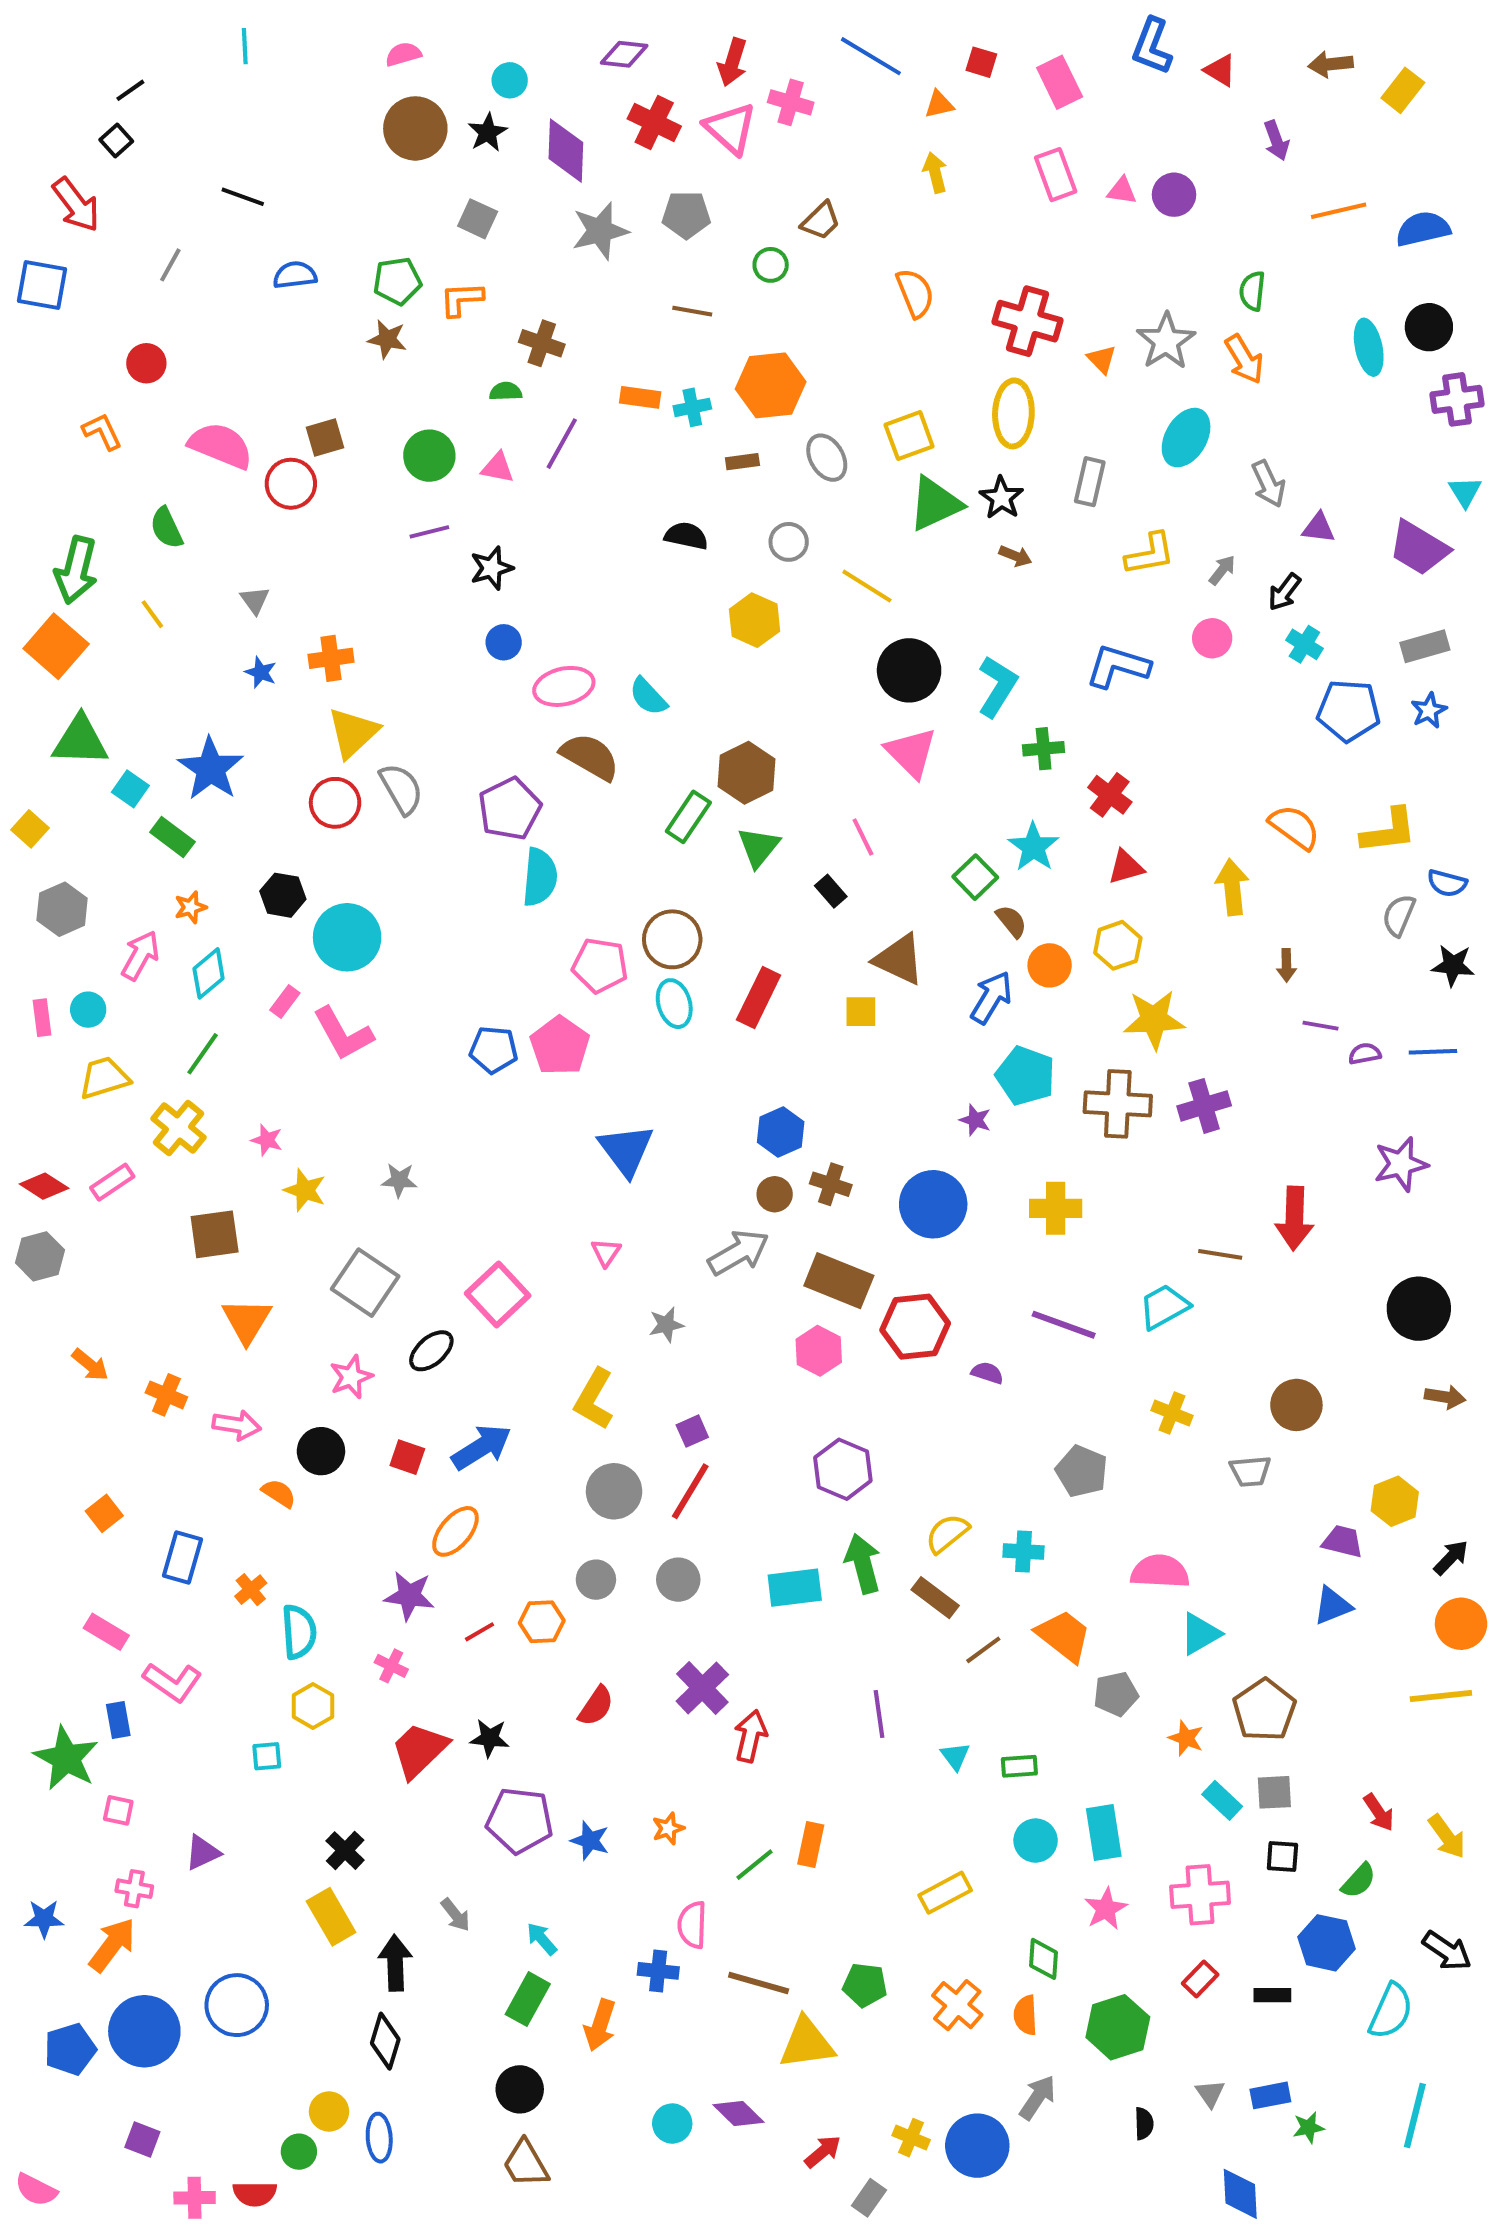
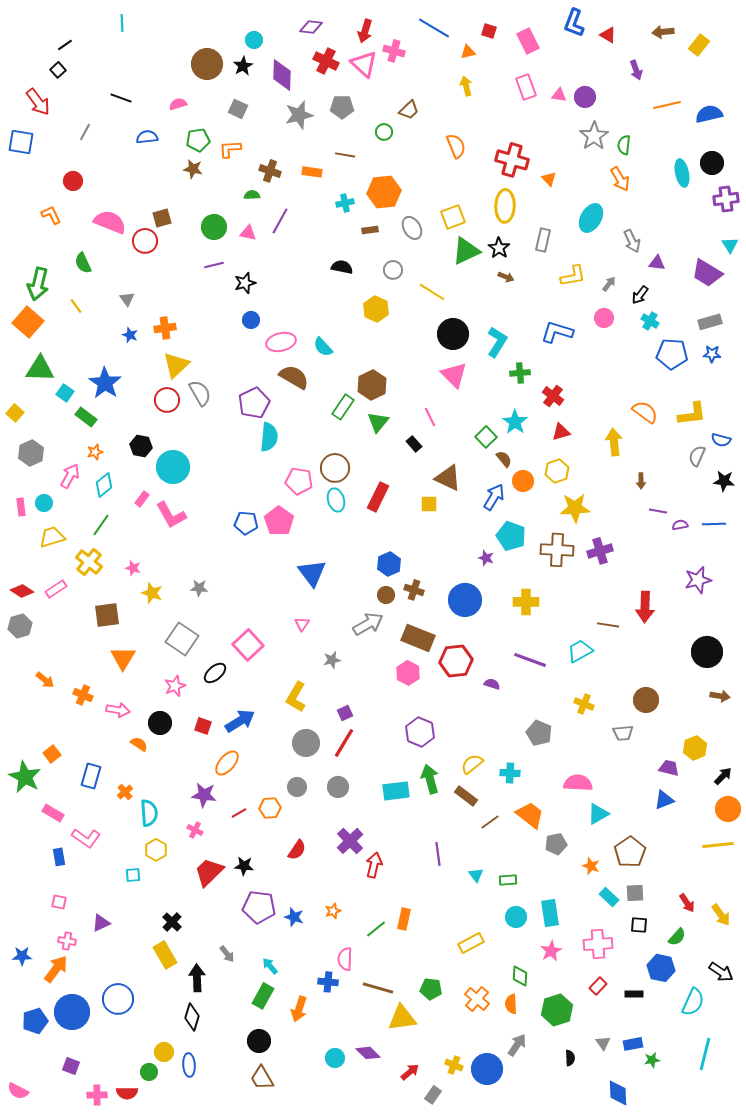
pink semicircle: (403, 54) -> (178, 104), moved
gray star: (1166, 341) -> (594, 136), moved
orange rectangle: (640, 397) -> (312, 172), moved
blue star: (1429, 711) -> (712, 354), turned 30
green star: (66, 1758) -> (25, 777), moved

